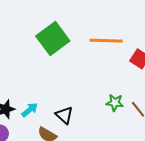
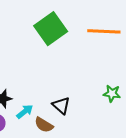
cyan arrow: (30, 110) -> (25, 112), moved

